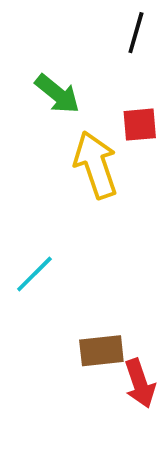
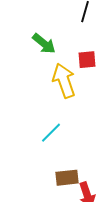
cyan line: (34, 274) -> (51, 133), moved

